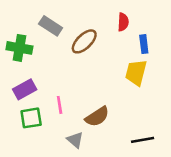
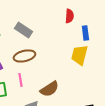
gray rectangle: (51, 26) -> (23, 30), moved
brown ellipse: (84, 41) -> (24, 56), moved, turned 30

